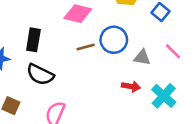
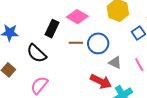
black rectangle: (33, 40) -> (52, 29), moved
red arrow: (131, 86) -> (101, 81), size x1.5

